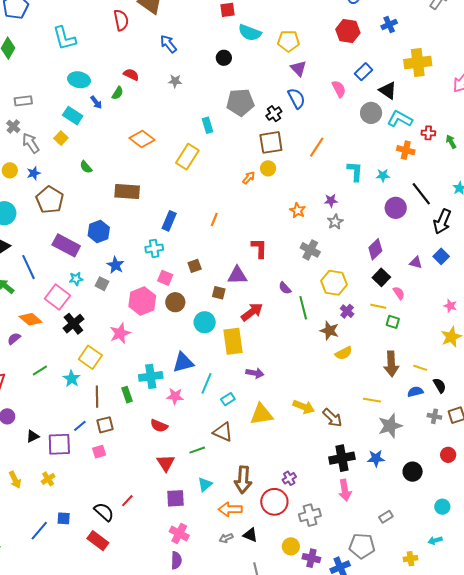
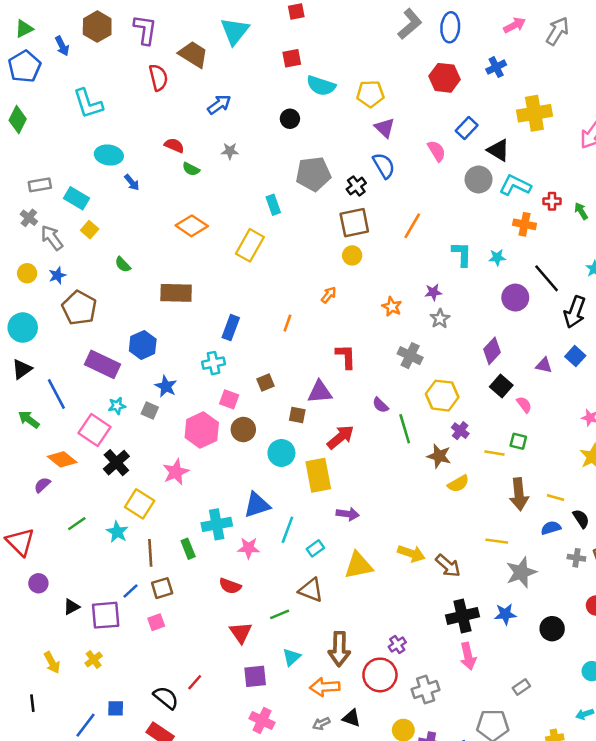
blue arrow: (168, 44) -> (219, 104), turned 96
green semicircle: (118, 93) -> (191, 169), moved, turned 88
cyan rectangle: (73, 116) -> (77, 198), moved
orange arrow: (249, 178) -> (329, 295), moved
yellow line: (378, 306) -> (494, 453), moved

